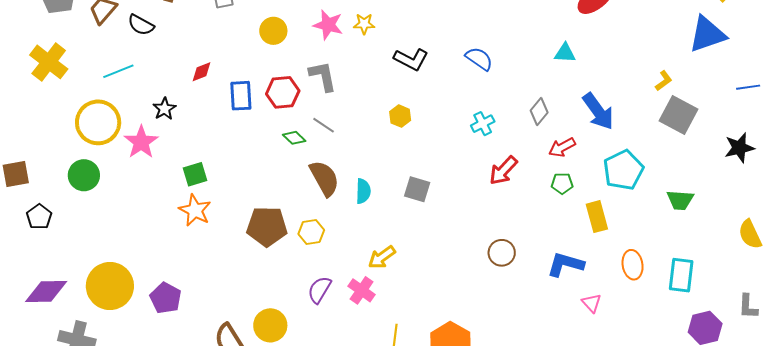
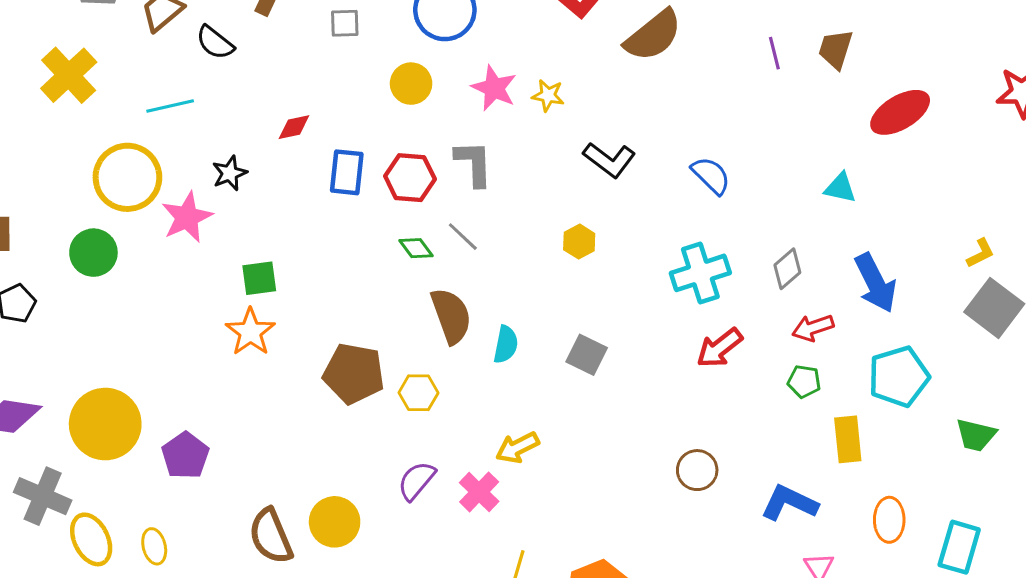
cyan cross: (483, 124) -> (700, 273), size x1.6

